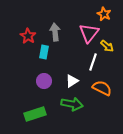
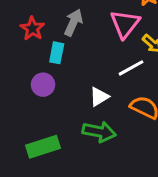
gray arrow: (55, 32) -> (73, 22), turned 30
white line: (93, 62) -> (131, 68), turned 42
purple circle: (44, 81) -> (43, 85), moved

